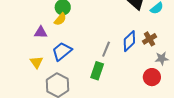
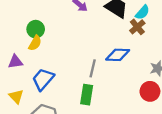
brown cross: (149, 39) -> (137, 27), moved
blue diamond: (129, 41) -> (118, 55), turned 55

